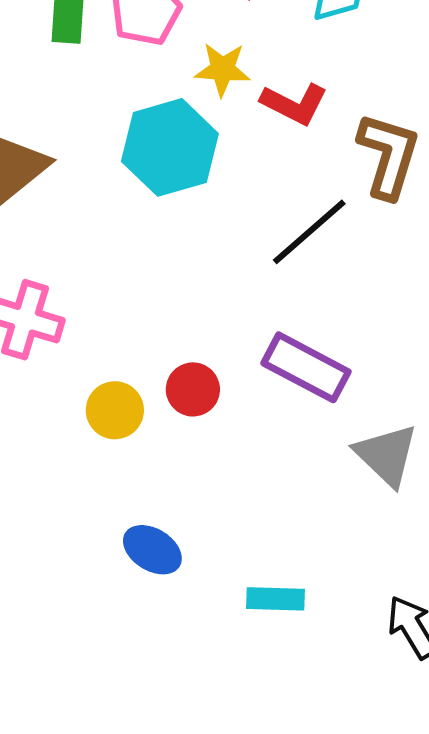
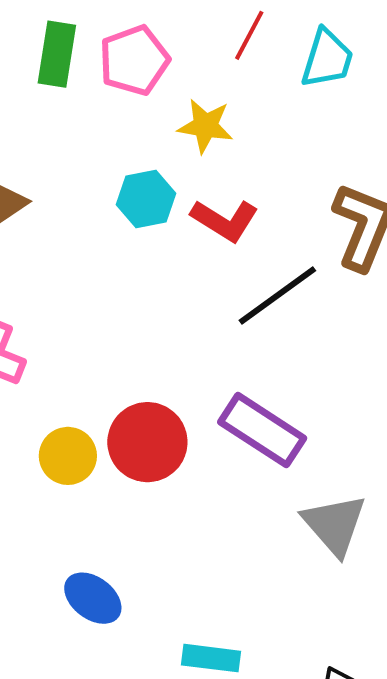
red L-shape: (294, 104) -> (225, 220), moved
cyan hexagon: (170, 147) -> (146, 199), size x0.6
red circle: (193, 389) -> (147, 442), size x1.5

